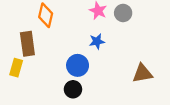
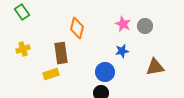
yellow rectangle: (16, 68) -> (51, 74), turned 56
brown triangle: (142, 73) -> (155, 67), moved

